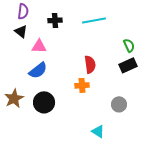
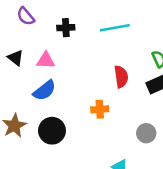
purple semicircle: (23, 11) -> (26, 16), turned 133
black triangle: (21, 31) -> (16, 58), moved
red semicircle: (90, 64) -> (121, 77), moved

